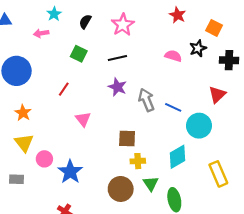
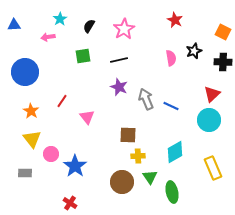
orange square: (214, 28) -> (223, 32), moved
green square: (79, 54) -> (83, 56), turned -35
pink semicircle: (173, 56) -> (171, 58), turned 63
red line: (64, 89) -> (62, 101), moved
cyan circle: (199, 126) -> (209, 120), moved

